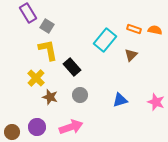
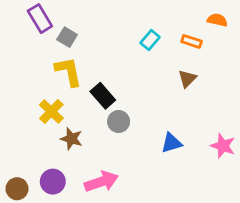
orange semicircle: (155, 30) -> (217, 20), moved
cyan rectangle: (105, 40) -> (150, 40), moved, size x0.6
gray circle: (80, 95) -> (119, 122), moved

